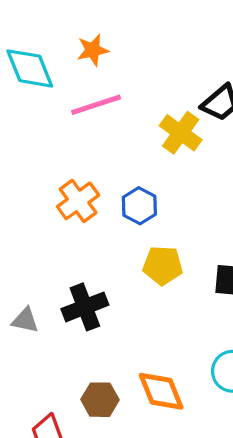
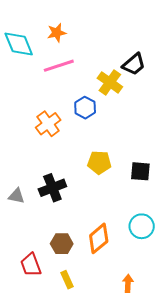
blue hexagon: (139, 206) -> (85, 108), moved
orange diamond: (161, 391) -> (99, 238), turned 72

